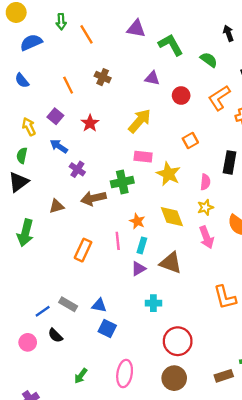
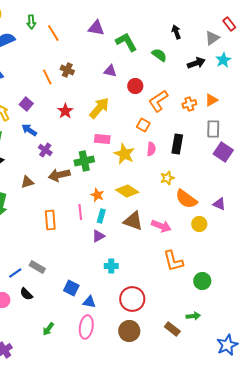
orange line: (68, 85) -> (47, 77), moved
orange L-shape: (219, 98) -> (158, 101), moved
red star: (90, 123) -> (65, 111), moved
orange square: (190, 140) -> (143, 125), turned -32
pink semicircle: (205, 182) -> (151, 149), moved
yellow star: (205, 207) -> (167, 178), moved
yellow diamond: (172, 217) -> (127, 191), turned -35
pink arrow: (206, 237) -> (161, 226), moved, turned -48
orange rectangle: (83, 250) -> (50, 220), turned -30
brown triangle: (171, 263) -> (133, 221), moved
blue triangle: (99, 305) -> (89, 302), moved
brown rectangle: (224, 376) -> (172, 329), turned 56

